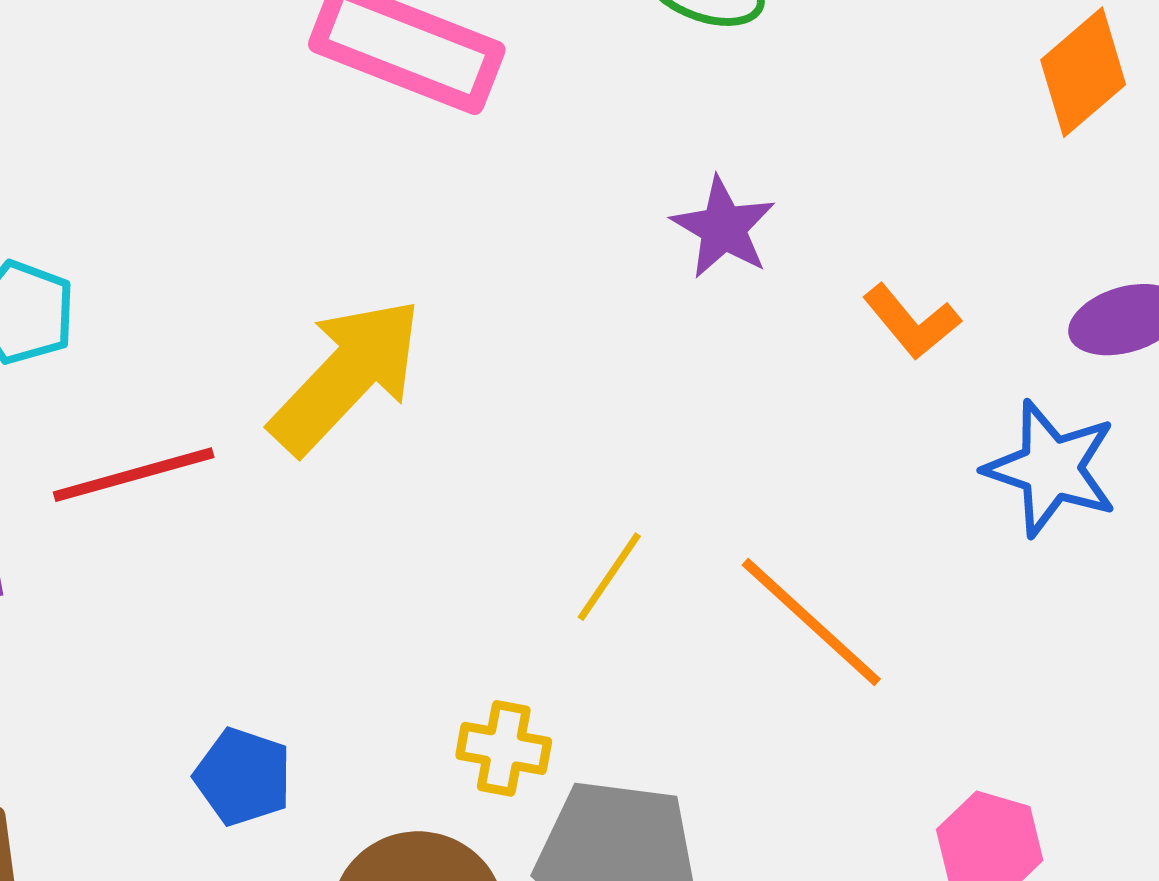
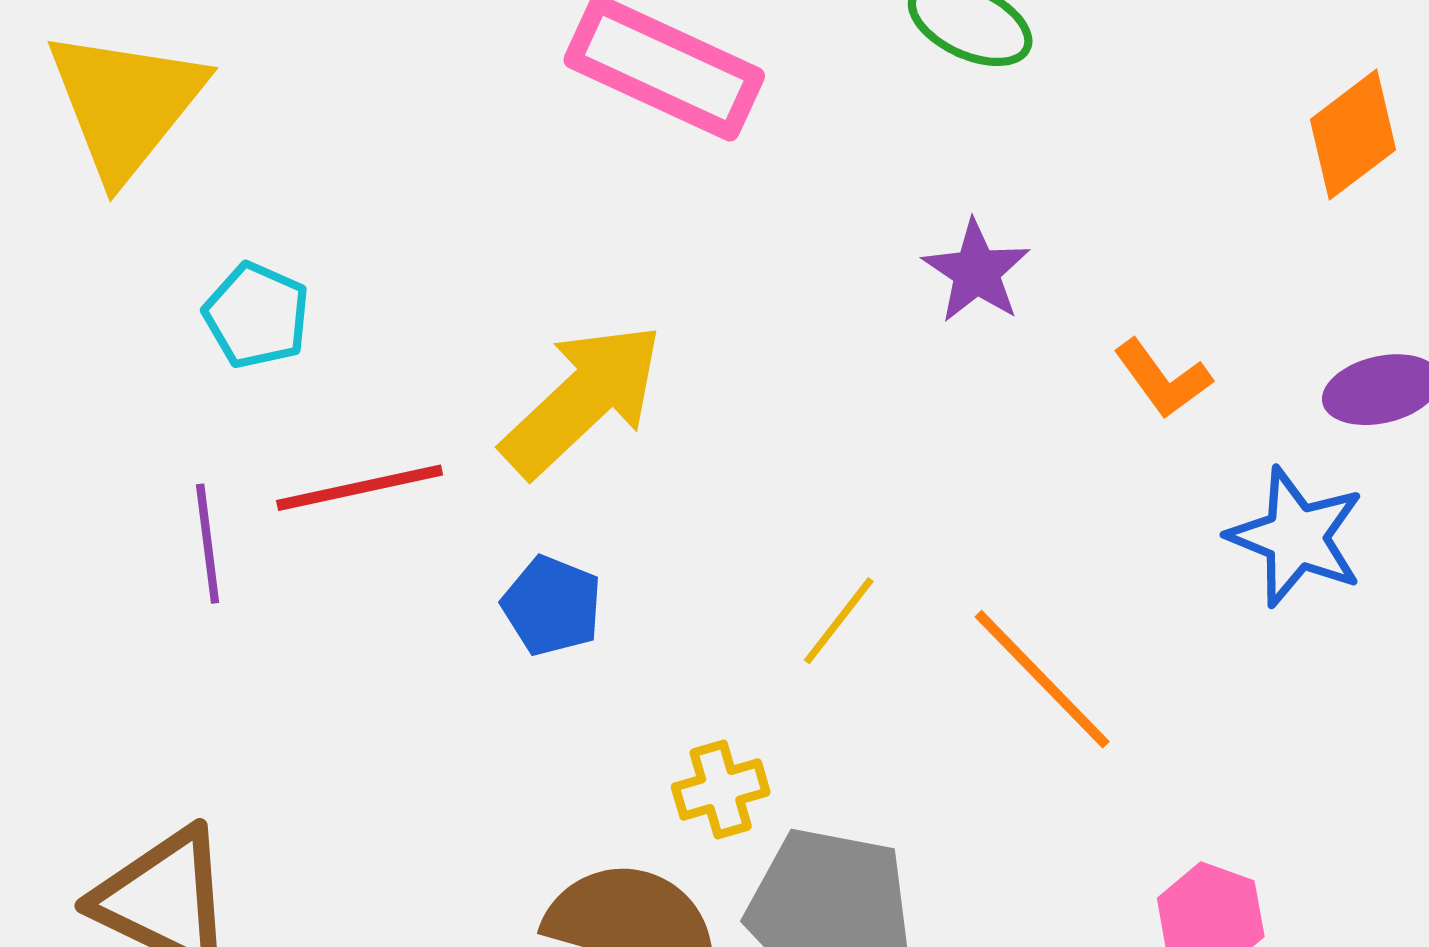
yellow cross: (504, 748) -> (721, 790), turned -30
blue pentagon: (243, 777) -> (552, 606), moved

